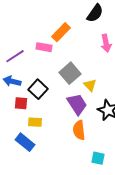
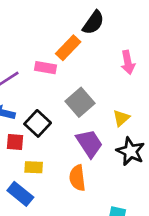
black semicircle: (95, 13) -> (93, 23), moved
yellow triangle: (90, 85) -> (121, 118), moved, turned 32
orange semicircle: (79, 130) -> (77, 178), moved

